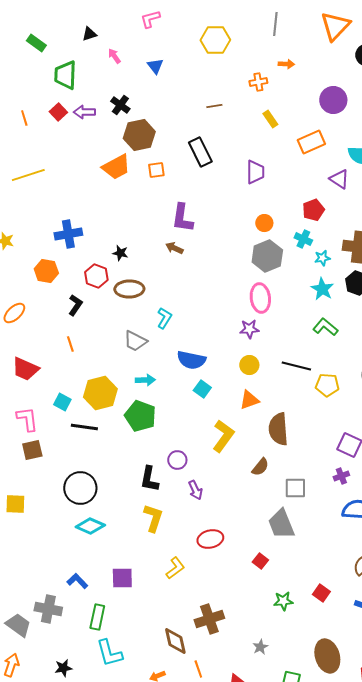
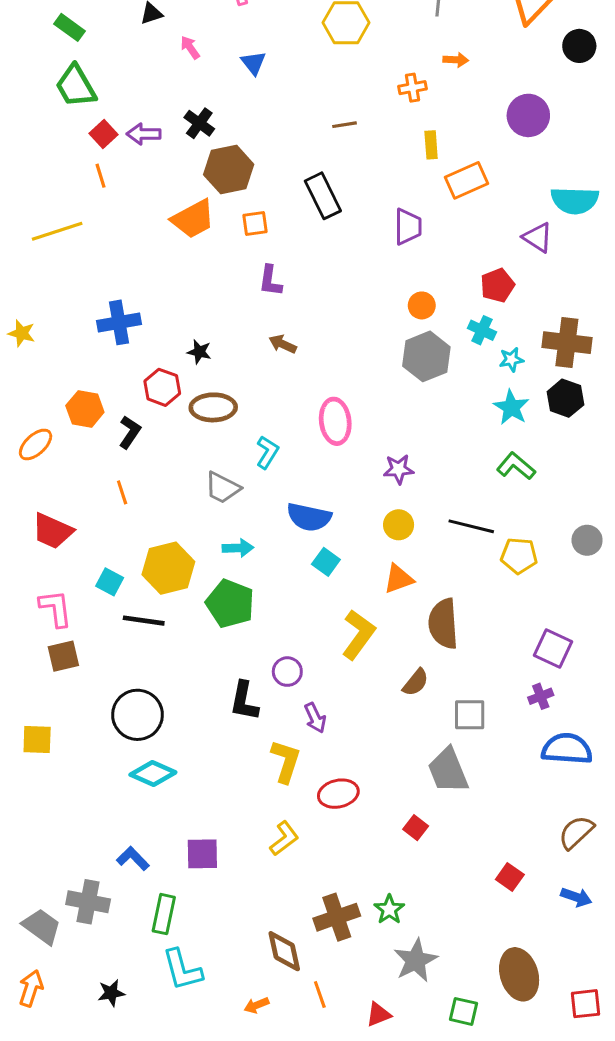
green trapezoid: (65, 75) -> (76, 86), moved, turned -32
orange line: (24, 118) -> (100, 176), moved
yellow rectangle: (270, 119) -> (431, 145), turned 30
orange rectangle: (311, 142) -> (467, 180), moved
purple L-shape: (182, 218) -> (270, 281), moved, size x0.7
orange hexagon: (46, 271) -> (85, 409), moved
pink ellipse: (260, 298) -> (335, 421), moved
yellow L-shape: (153, 518) -> (286, 761), moved
green star: (283, 601) -> (389, 909), moved, turned -30
gray star: (260, 647) -> (416, 960), size x1.8

